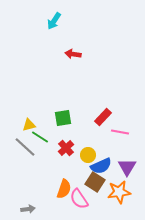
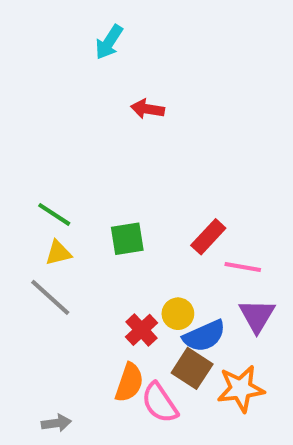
green line: (40, 137) -> (54, 214), moved
red cross: (66, 148) -> (141, 330), moved
purple triangle: (127, 167) -> (257, 316), moved

